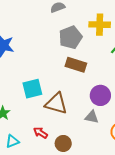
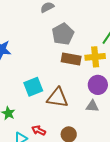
yellow cross: (100, 25) -> (95, 57), moved
red arrow: (41, 133) -> (39, 130), moved

